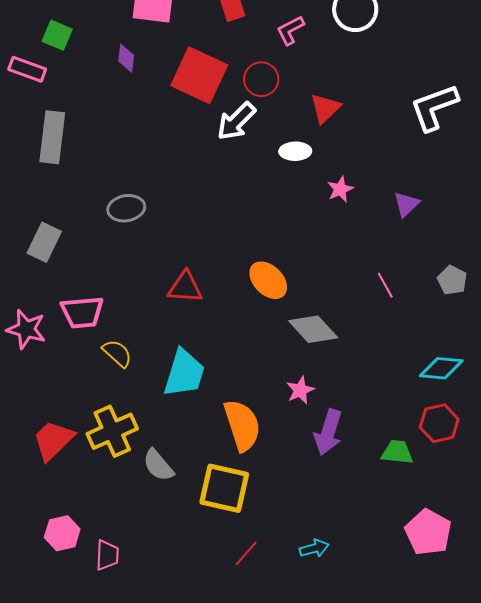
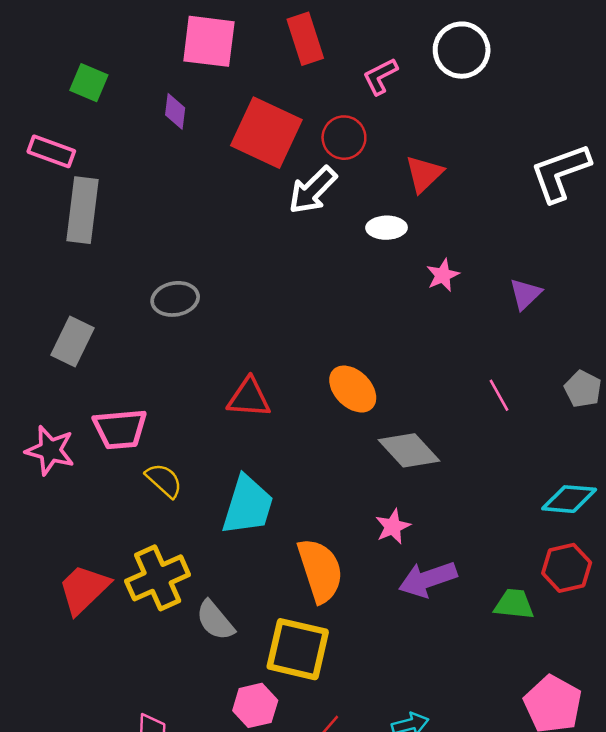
pink rectangle: (27, 69) -> (51, 151), moved
purple arrow: (328, 432) -> (428, 579), turned 54
pink hexagon: (62, 533) -> (255, 705), moved

